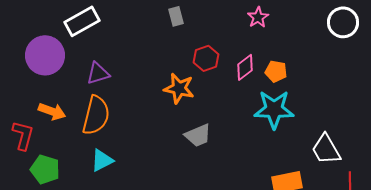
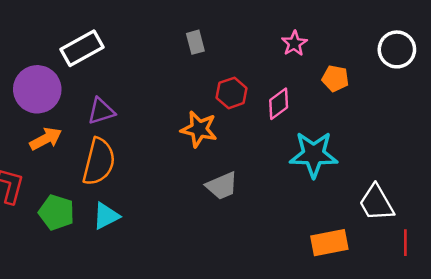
orange pentagon: (276, 71) -> (335, 78), moved
orange arrow: (52, 111) -> (46, 139), moved, turned -48
green pentagon: (45, 169) -> (57, 212), moved

